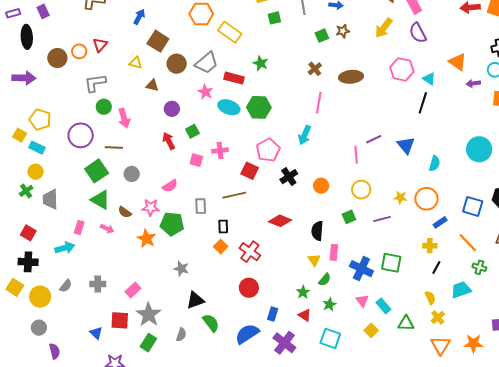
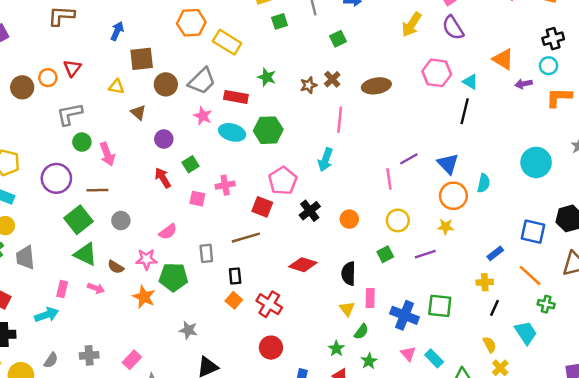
brown star: (343, 31) -> (309, 85), moved
brown square: (158, 41) -> (142, 59), turned -35
brown triangle: (152, 85) -> (138, 112), turned 32
orange circle: (426, 199) -> (453, 196), moved
cyan trapezoid: (461, 290) -> (526, 333), turned 80

